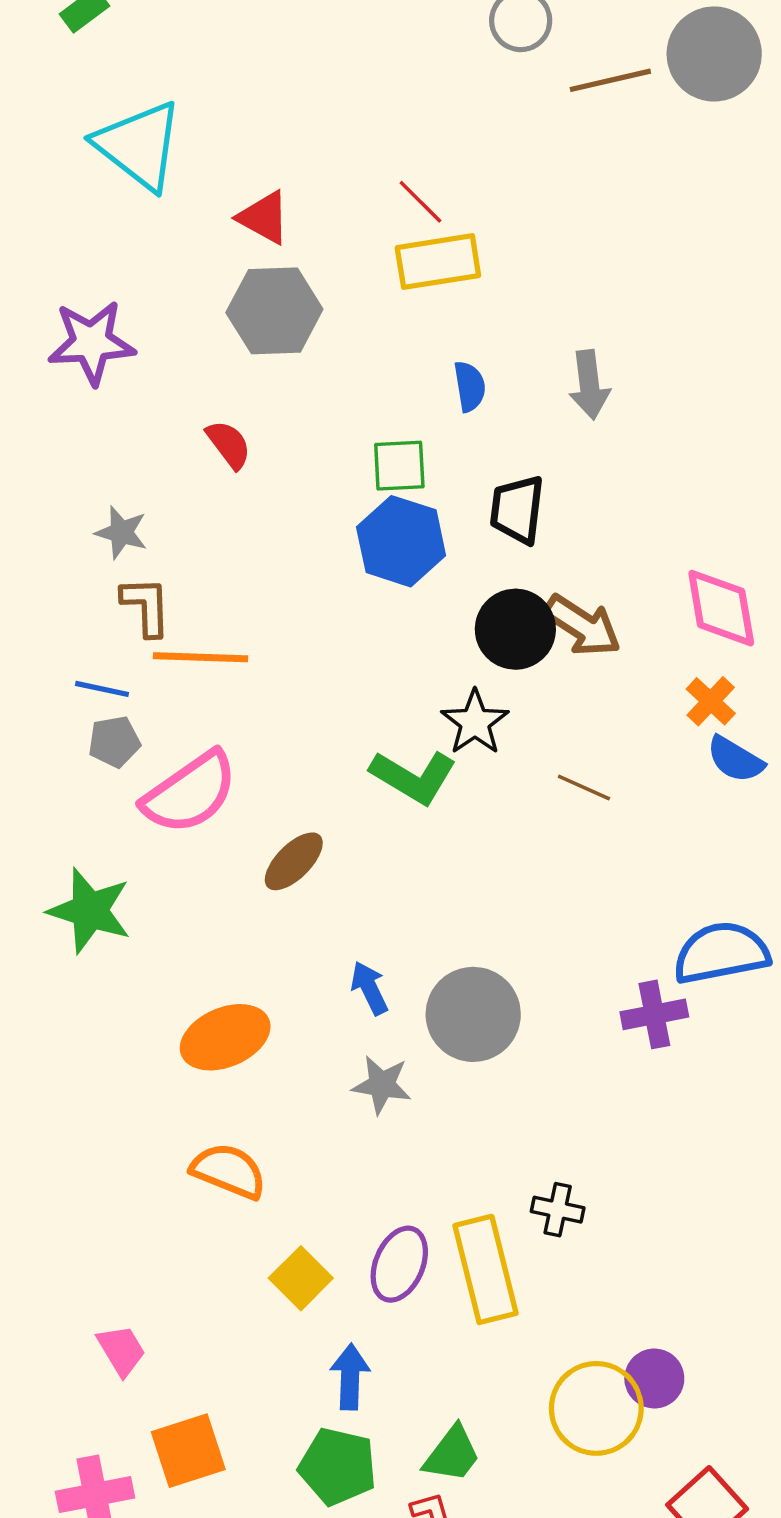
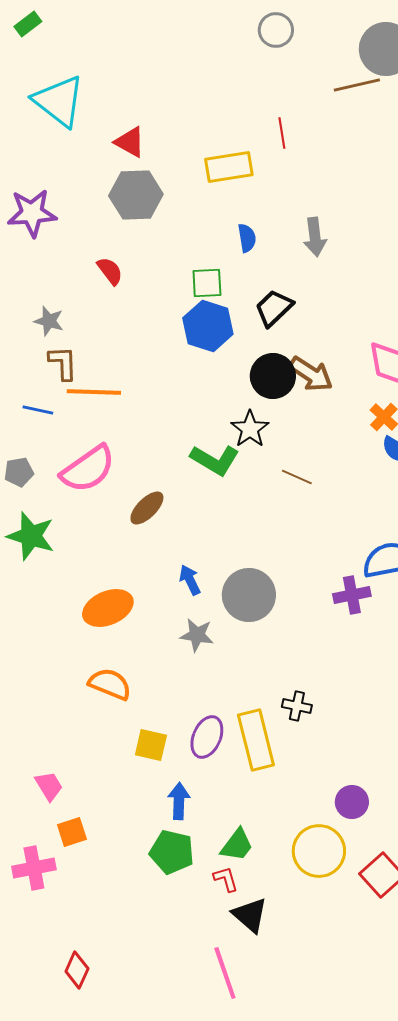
brown line: (610, 80) -> (357, 85), moved
red line: (420, 202) -> (282, 133), moved, turned 36
black trapezoid: (517, 510) -> (274, 308), turned 39
gray pentagon: (114, 742) -> (19, 472), moved
brown line: (584, 787) -> (297, 477), moved
yellow square: (301, 1278) -> (151, 745), turned -32
yellow circle: (596, 1408) -> (319, 851), moved
orange square: (188, 1451) -> (72, 832), moved, size x0.7

